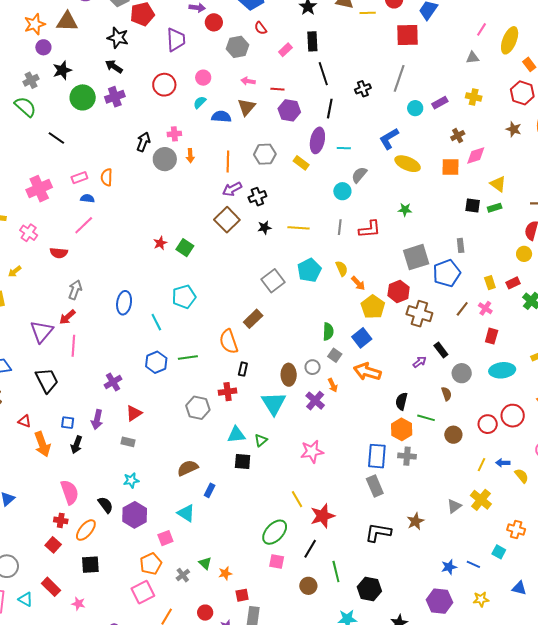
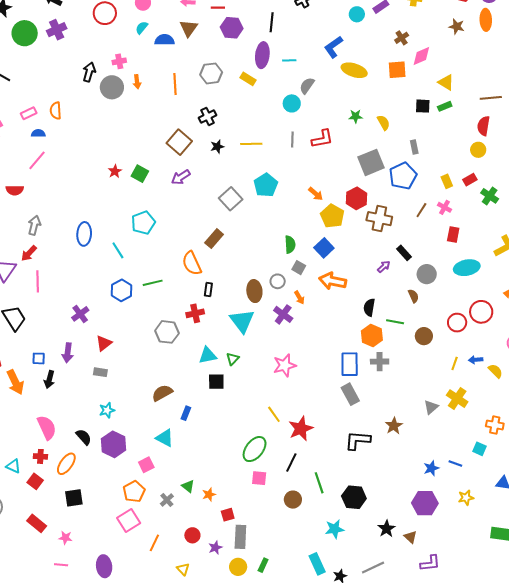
purple arrow: (232, 189) -> (181, 177), moved
yellow semicircle: (342, 269) -> (384, 123), moved
cyan triangle: (26, 599) -> (13, 466), moved

